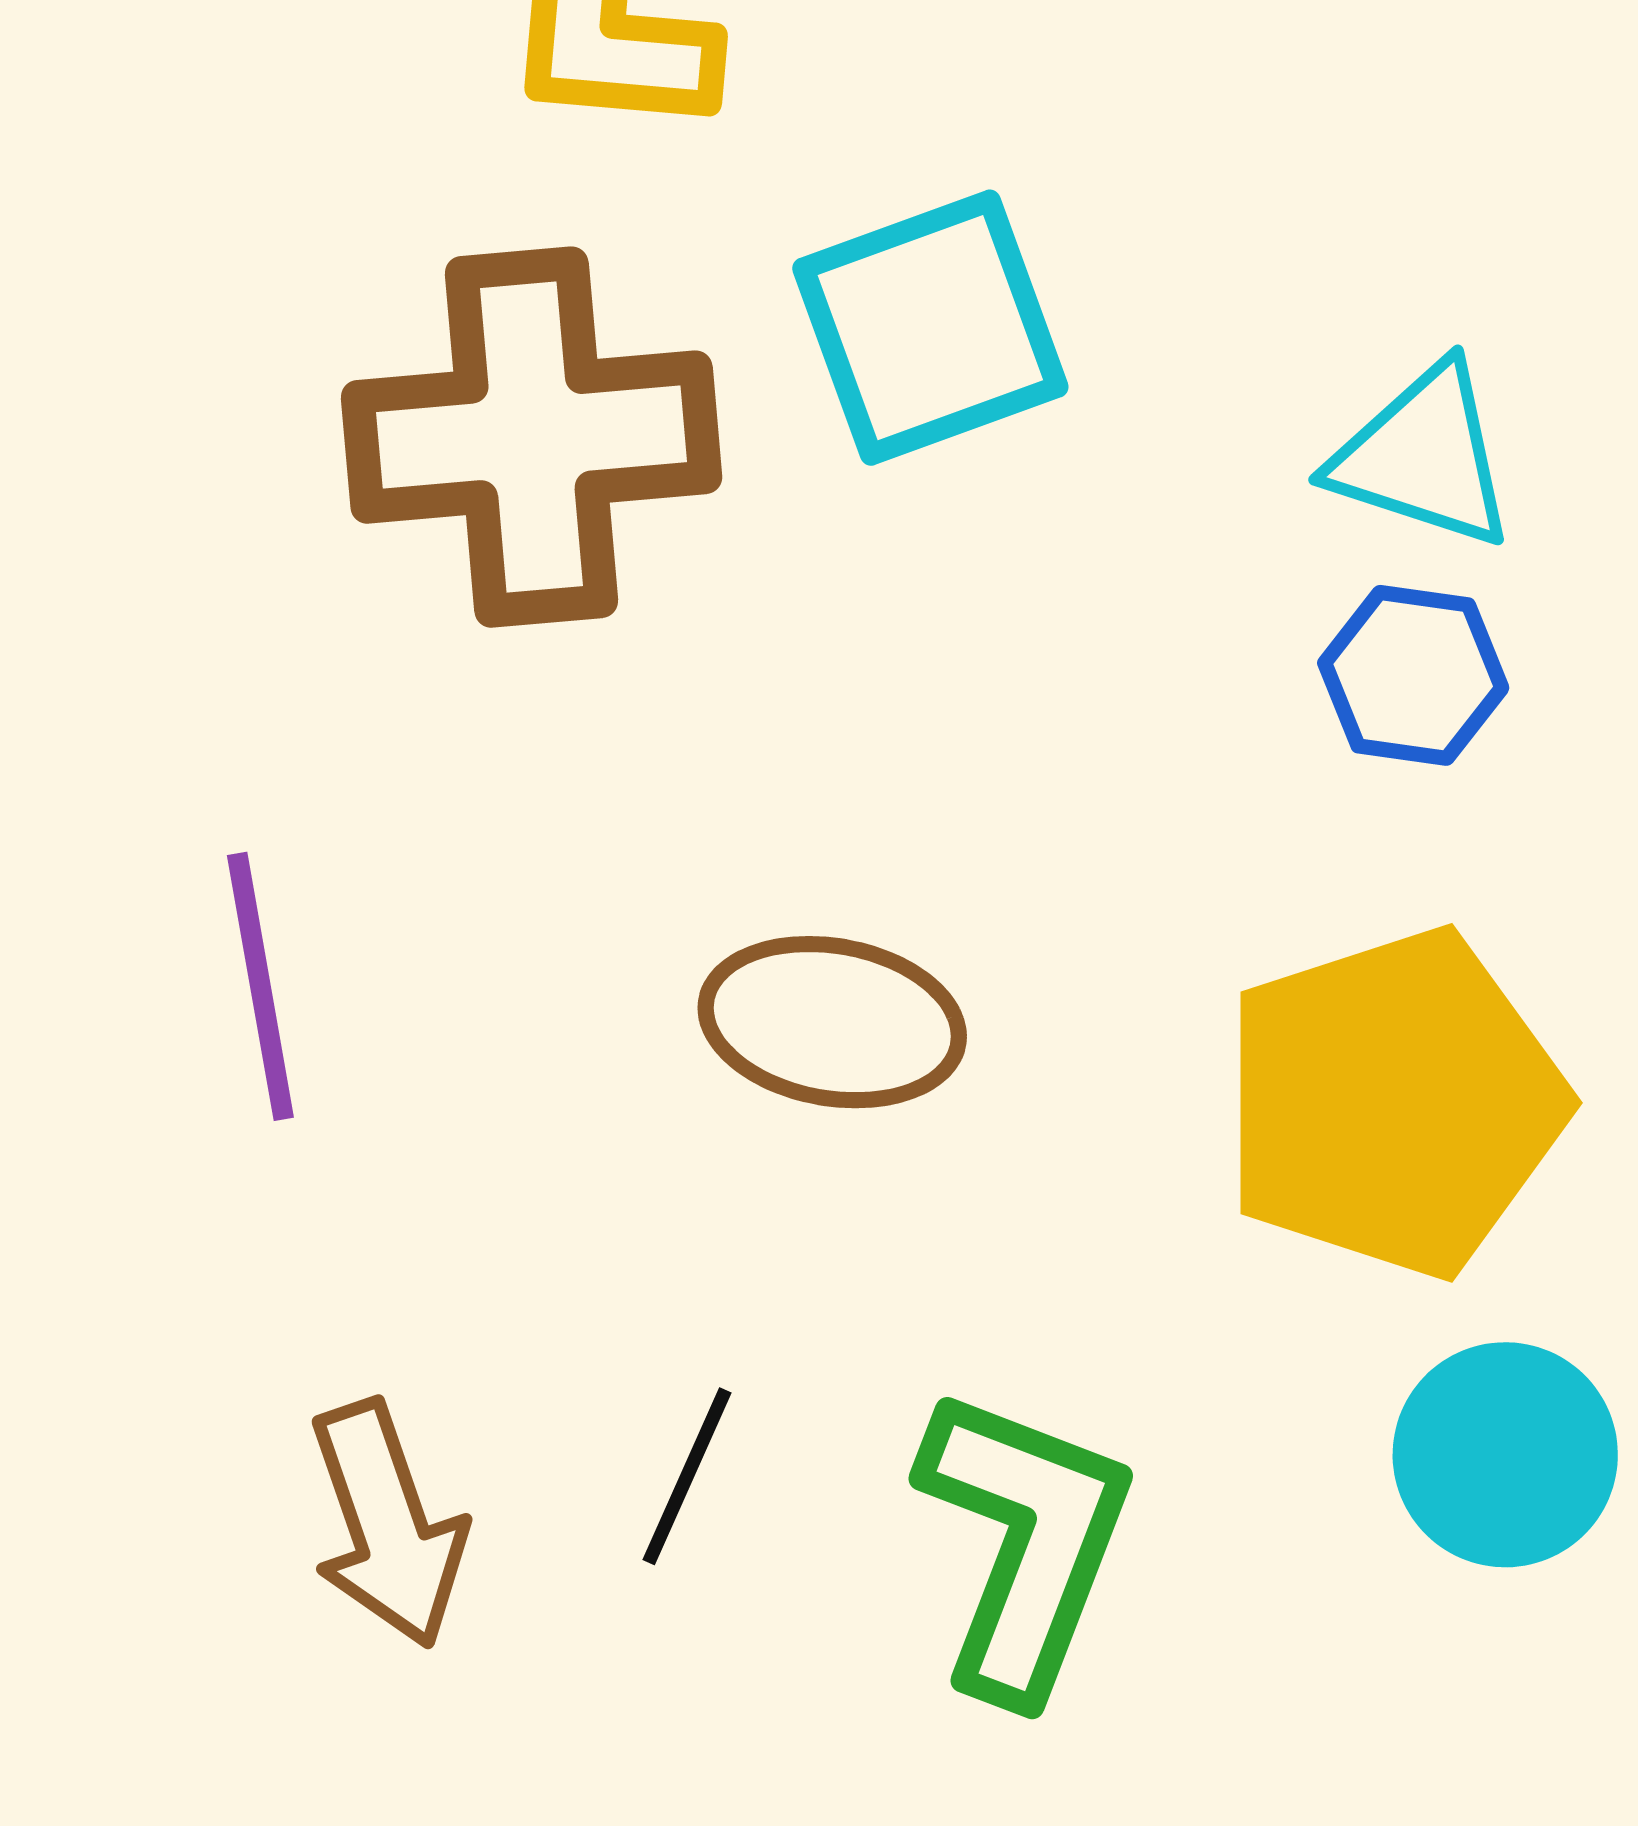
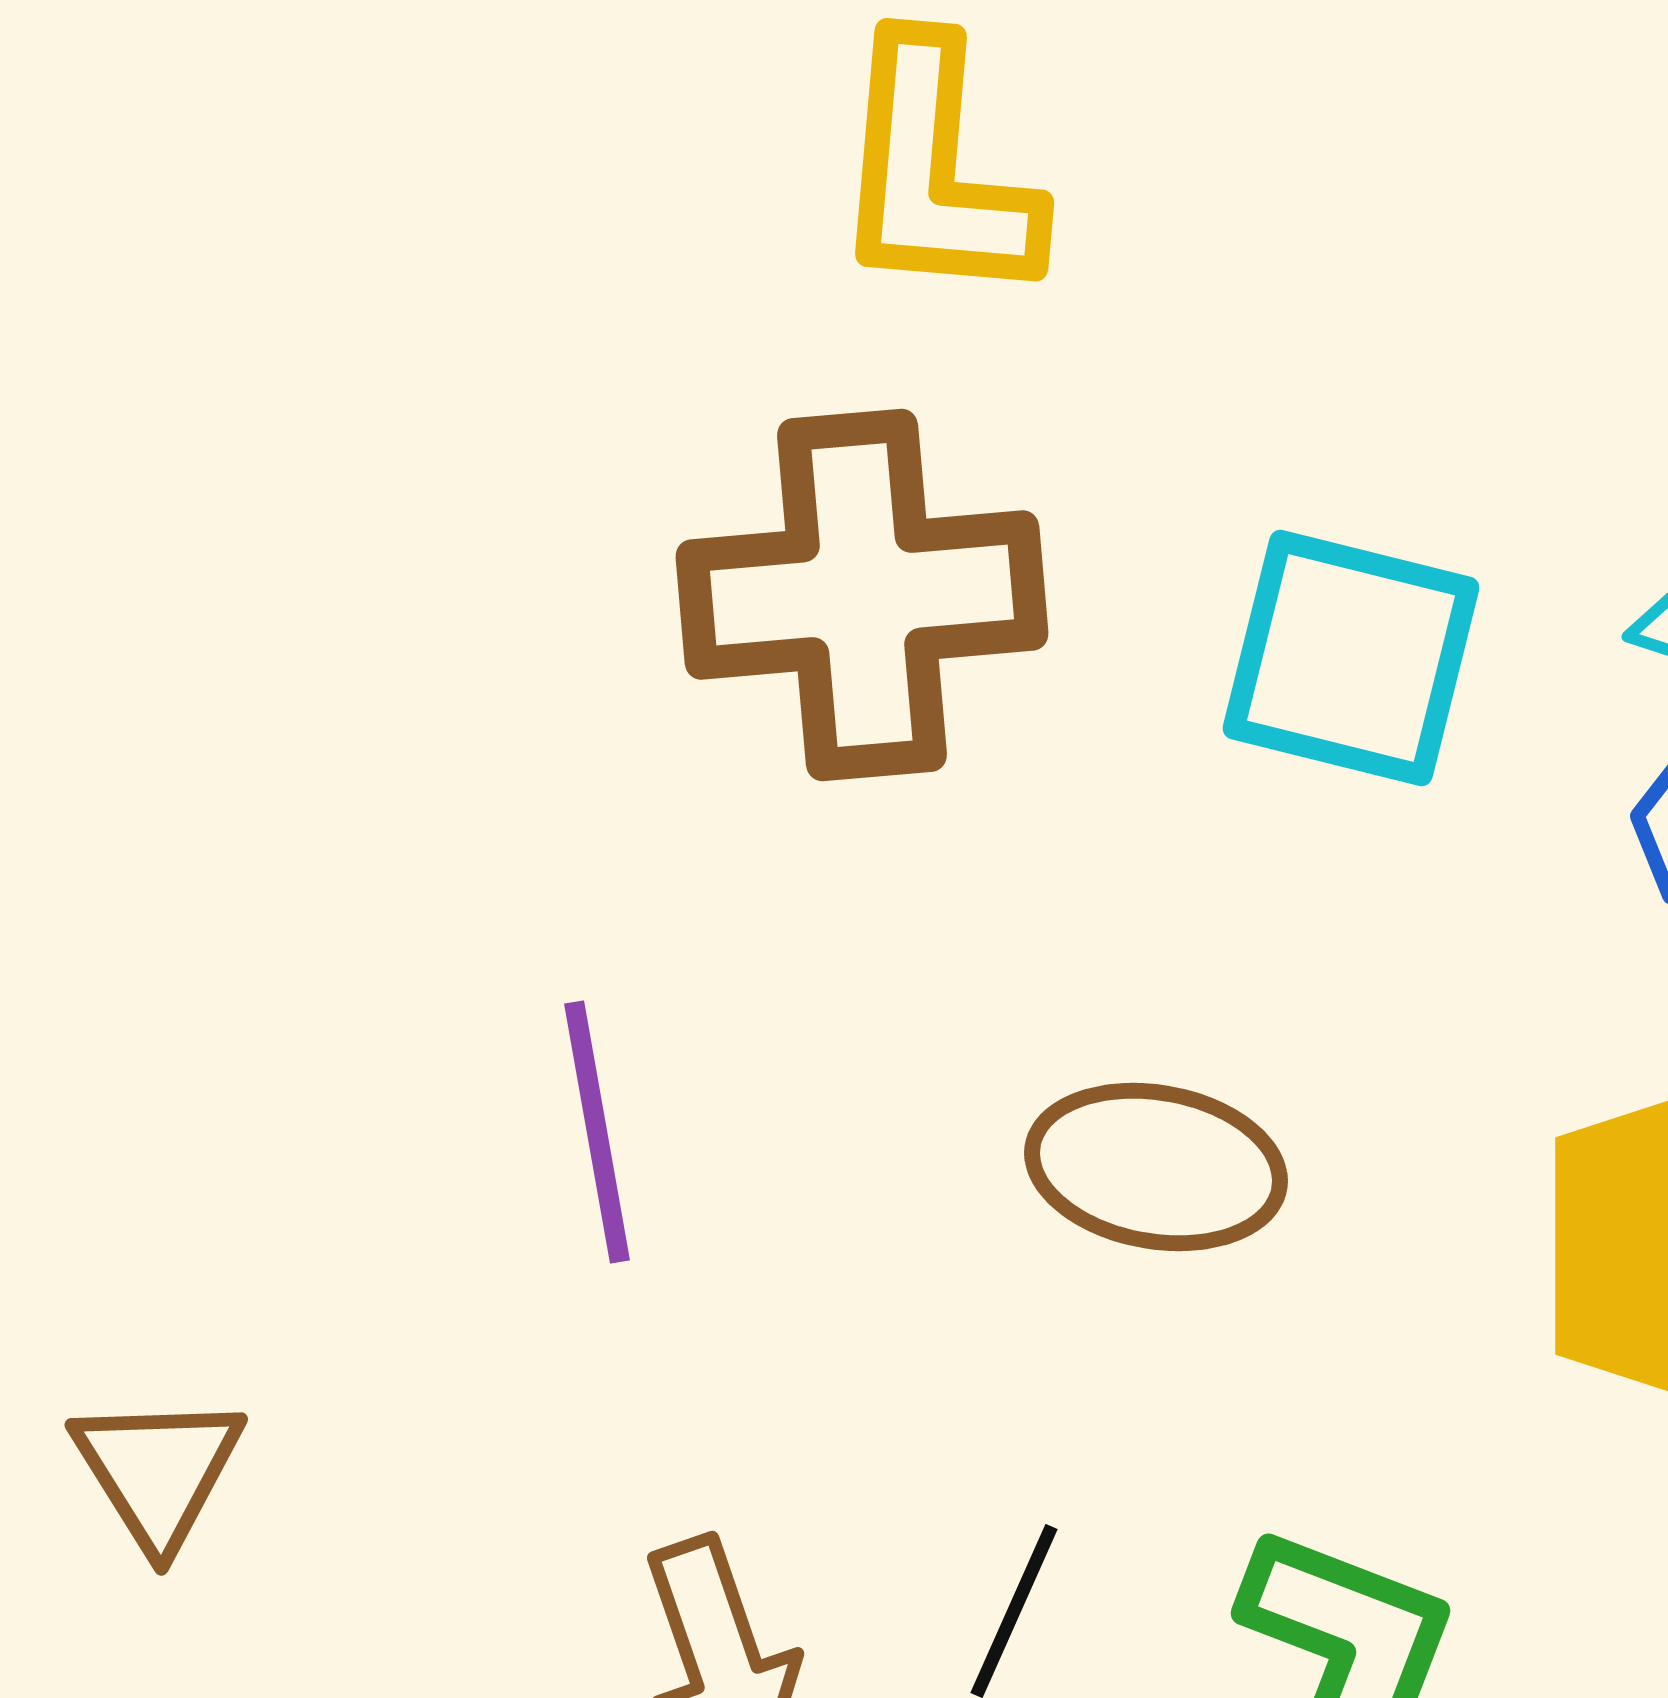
cyan square: (930, 328) -> (1351, 658), moved, turned 34

